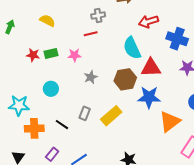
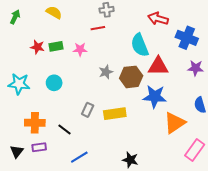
red arrow: (148, 22) -> (158, 19), turned 30
gray star: (91, 77) -> (106, 72), moved
cyan star: (19, 105) -> (19, 84), moved
yellow rectangle: (111, 116) -> (115, 114), turned 30
black line: (62, 125) -> (64, 129), moved
purple rectangle: (52, 154) -> (39, 147), moved, turned 40

